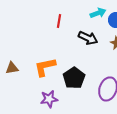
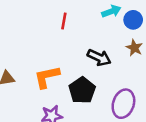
black arrow: (88, 38) -> (99, 58), moved

